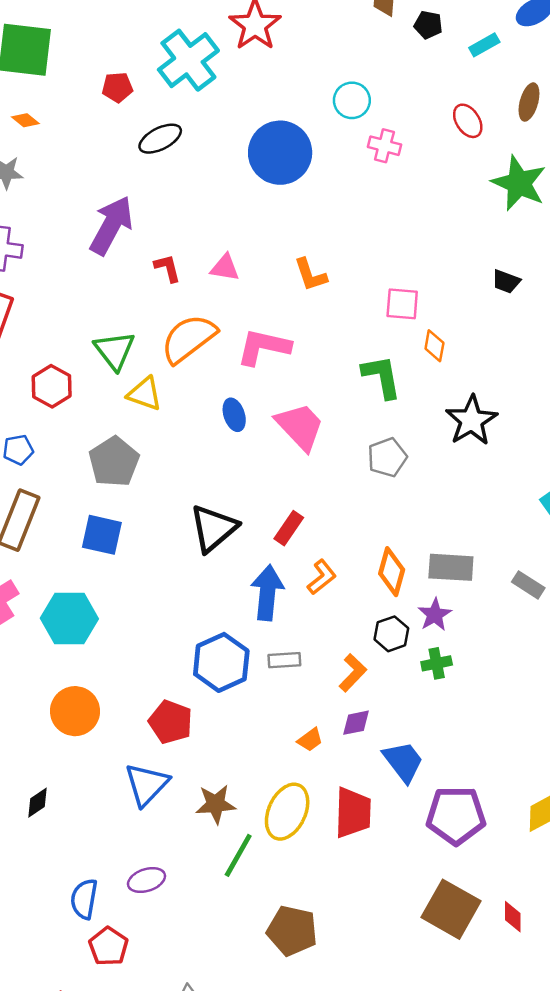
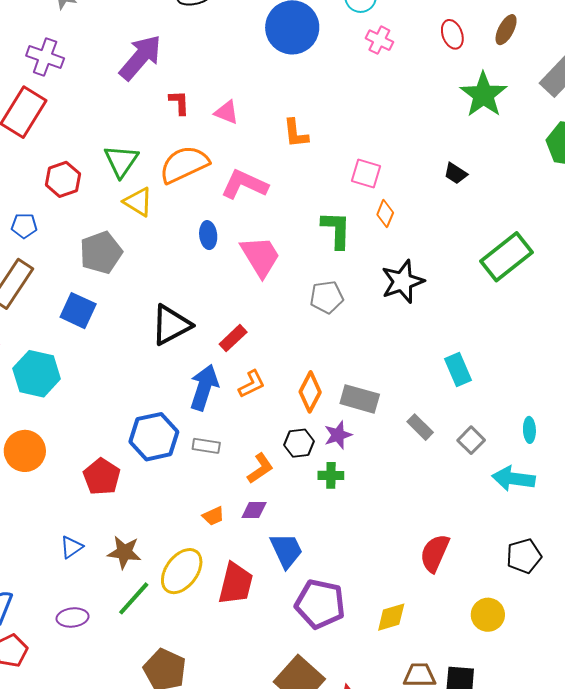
blue triangle: (147, 784) -> (72, 547), moved, size x0.6
purple ellipse: (147, 880) -> (73, 617), moved

